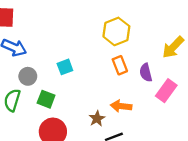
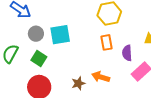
cyan square: (65, 67) -> (60, 35), size x1.5
gray circle: (28, 76) -> (36, 34), moved

